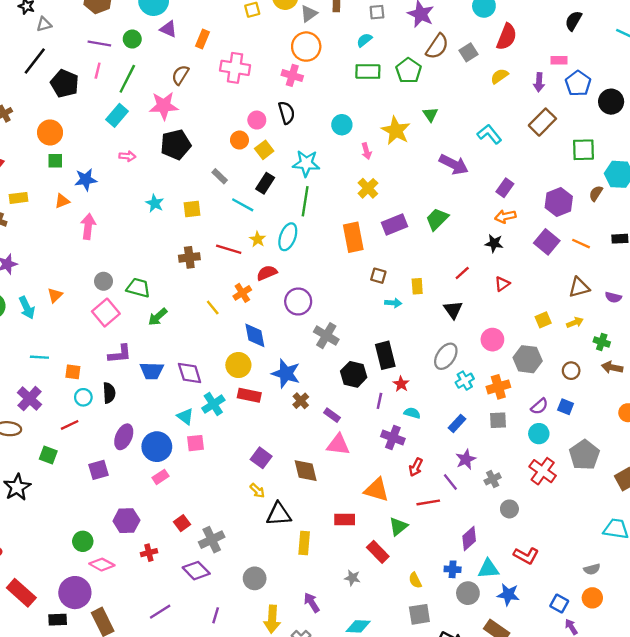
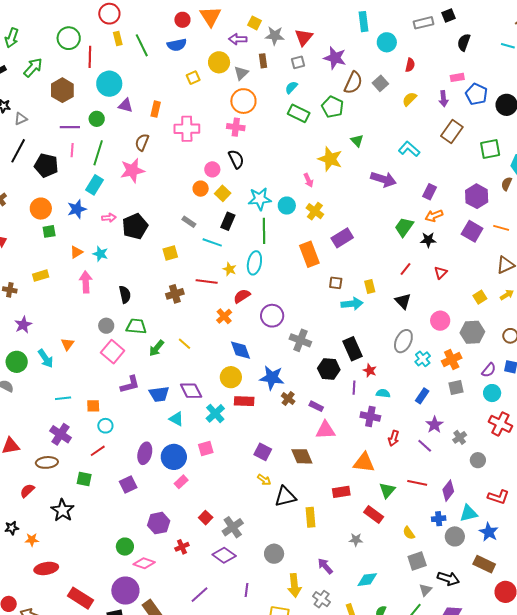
red semicircle: (507, 37) -> (410, 65), size x0.6
green rectangle: (368, 72) -> (299, 113), turned 35
cyan circle: (342, 125) -> (287, 206), moved
black pentagon: (176, 145) -> (135, 226), moved
blue star: (86, 180) -> (77, 209), moved
yellow rectangle: (19, 198) -> (41, 276), moved
orange triangle: (62, 201) -> (76, 252), moved
cyan star: (155, 203) -> (100, 254), moved
green trapezoid: (437, 219) -> (404, 227), moved
cyan arrow: (393, 303) -> (352, 304), size x1.5
yellow line: (213, 307) -> (184, 344), moved
black semicircle: (109, 393) -> (125, 294), moved
cyan triangle: (185, 416) -> (176, 419), moved
red line: (428, 502) -> (417, 483), moved, turned 30
blue star: (508, 595) -> (489, 532), turned 30

